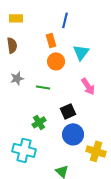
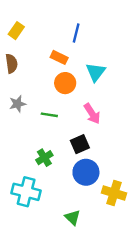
yellow rectangle: (16, 18) -> (16, 31), turned -56
orange rectangle: (51, 40) -> (59, 57), turned -48
pink arrow: (88, 86) -> (92, 114), moved

